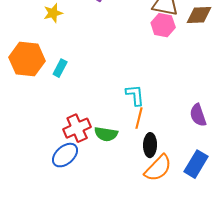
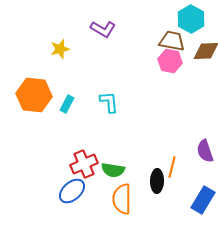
cyan L-shape: (135, 95) -> (109, 102), moved
orange line: (139, 118) -> (172, 167), moved
orange semicircle: (158, 168) -> (122, 199), moved, turned 136

